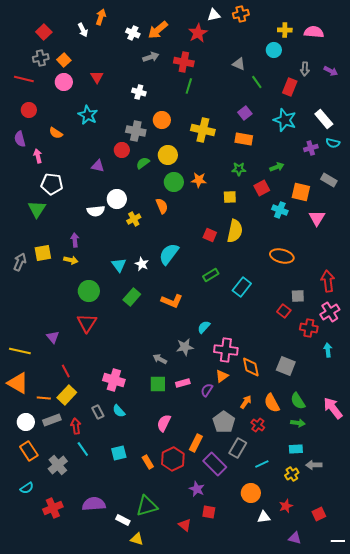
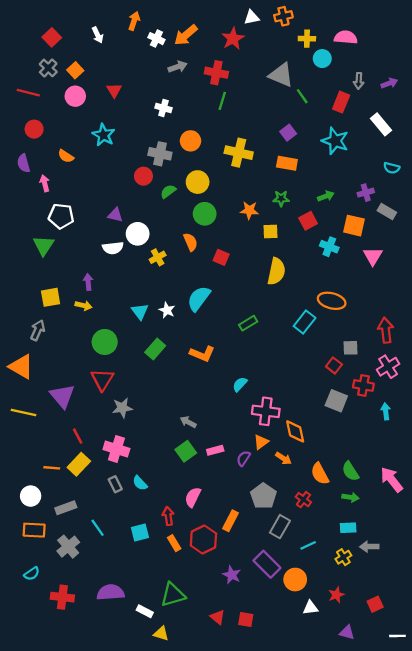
orange arrow: (101, 17) -> (134, 21), moved
yellow cross: (285, 30) -> (307, 39), moved
pink semicircle: (314, 32) -> (346, 37), moved
gray cross: (41, 58) -> (48, 68), turned -35
gray triangle: (239, 64) -> (281, 75), size x1.6
purple arrow: (331, 71) -> (389, 83), turned -48
white rectangle: (324, 119) -> (381, 124), moved
purple cross: (311, 148) -> (366, 193), moved
purple triangle: (98, 166) -> (115, 215), moved
orange star: (199, 180) -> (249, 210), moved
red square: (210, 235) -> (221, 257), moved
gray arrow: (20, 262) -> (38, 330), moved
cyan rectangle: (242, 287) -> (305, 322), moved
purple triangle: (53, 337) -> (62, 396), size x1.6
gray star: (185, 347) -> (122, 408), moved
gray square: (286, 366) -> (336, 401), moved
pink cross: (114, 380) -> (116, 449), moved
orange triangle: (18, 383) -> (21, 367), moved
green square: (158, 384) -> (186, 451), turned -36
orange arrow: (246, 402) -> (283, 458), moved, turned 88
gray rectangle: (52, 420) -> (66, 508), moved
red arrow: (76, 426) -> (168, 516), moved
orange rectangle: (29, 451) -> (34, 530), turned -54
purple rectangle: (215, 464) -> (267, 564), moved
red cross: (53, 508) -> (62, 597), turned 30
red square: (209, 512) -> (246, 620), moved

